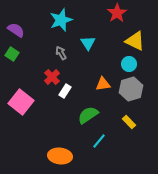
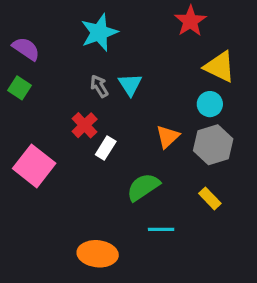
cyan triangle: (88, 43) -> (130, 85), moved
orange triangle: (103, 84) -> (168, 137), turned -35
cyan line: (99, 141) -> (161, 229), turned 49

